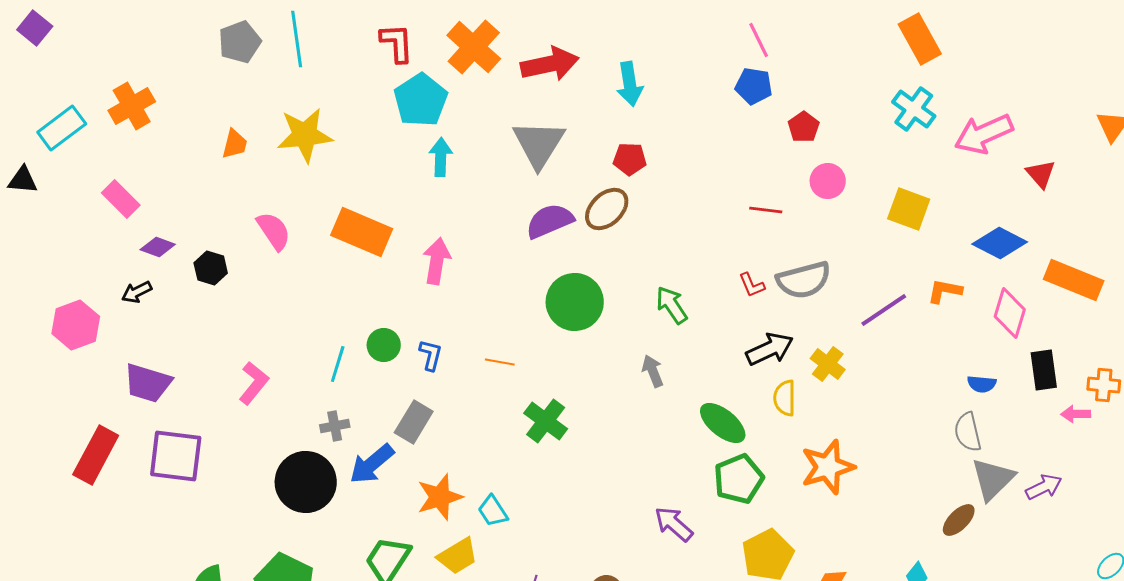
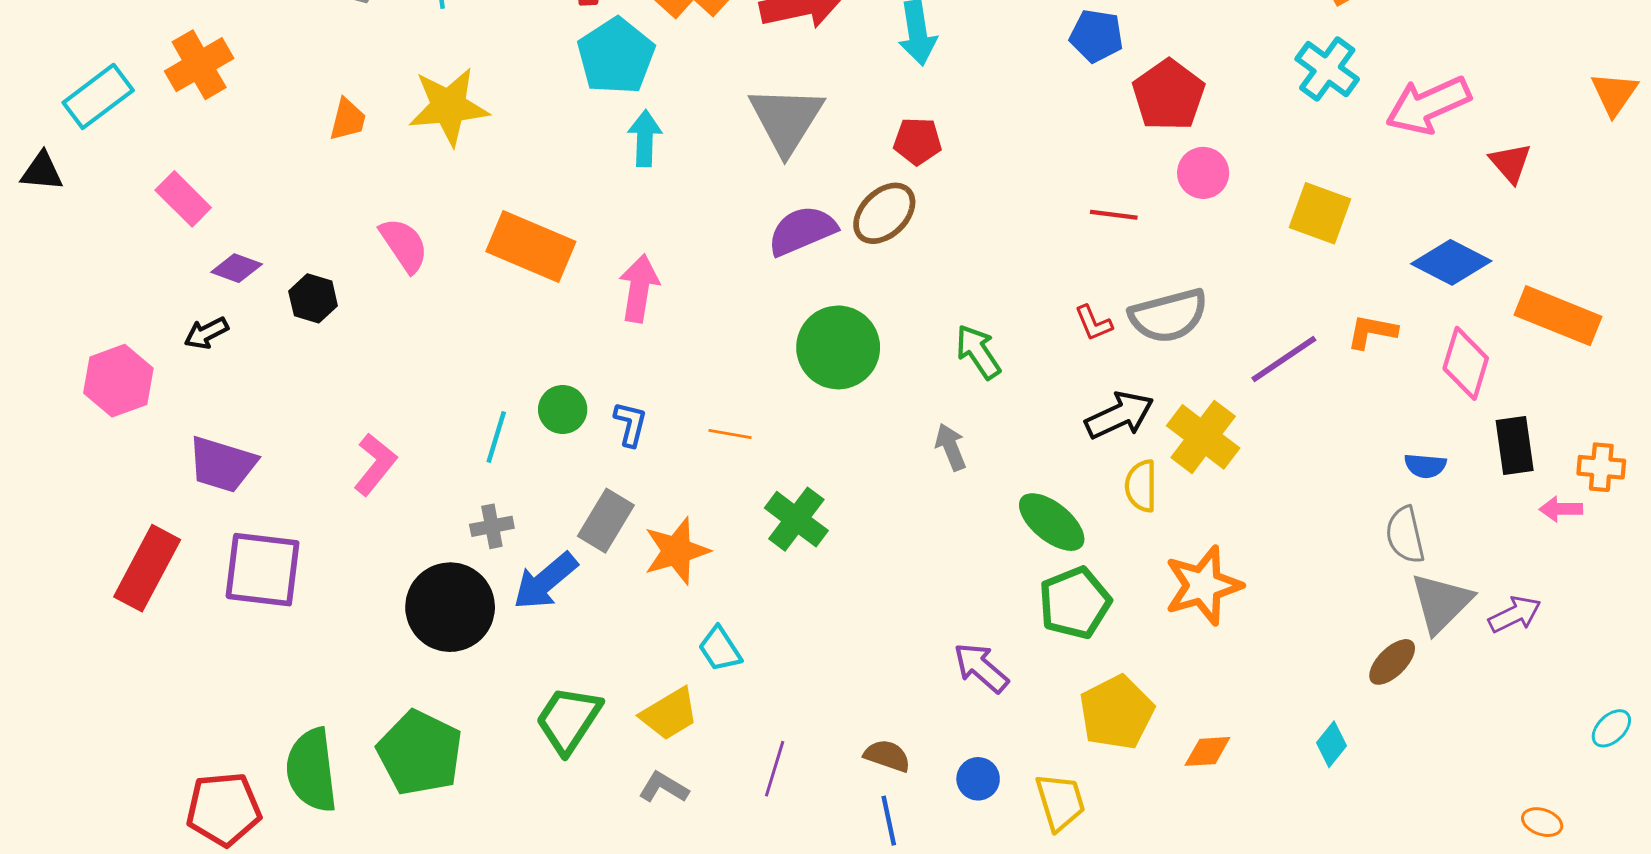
red pentagon: (804, 127) -> (1169, 95), size x1.6
yellow cross: (828, 364) -> (1203, 437), size x1.4
orange star: (440, 497) -> (677, 551), moved

